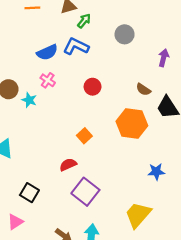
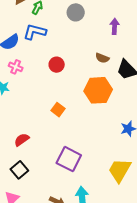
red semicircle: (68, 165) -> (22, 140), moved
black square: (29, 193) -> (19, 170), turned 30

